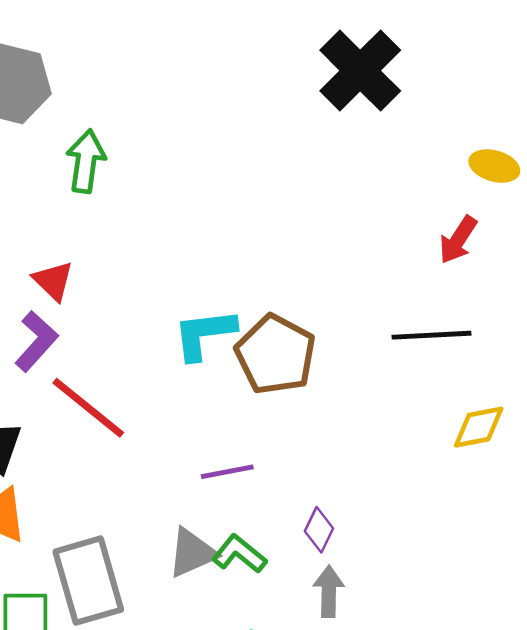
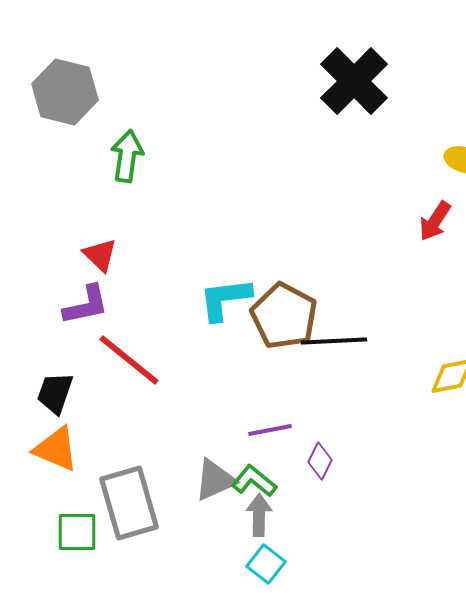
black line: (431, 335) -> (334, 341), moved
purple L-shape: (36, 341) -> (86, 305), turned 36
purple line: (227, 472) -> (270, 430), moved
gray arrow: (329, 591) -> (259, 515), moved

